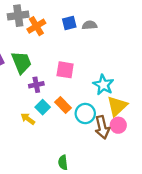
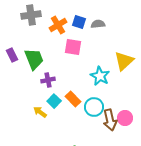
blue square: (69, 23) -> (79, 22), turned 32
orange cross: (36, 26) -> (58, 25), moved
pink square: (65, 70) -> (73, 47), moved
cyan star: (103, 85) -> (100, 76), moved
yellow triangle: (117, 106) -> (124, 61), moved

